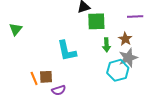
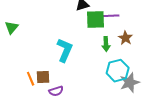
purple line: (135, 16) -> (111, 16), moved
cyan L-shape: (67, 51) -> (65, 50), turned -145
gray star: (128, 58) -> (130, 83), moved

